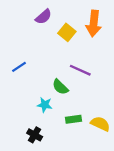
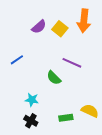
purple semicircle: (43, 17) -> (39, 27), moved
cyan star: (45, 105) -> (32, 100), moved
green rectangle: (74, 119) -> (66, 118), moved

